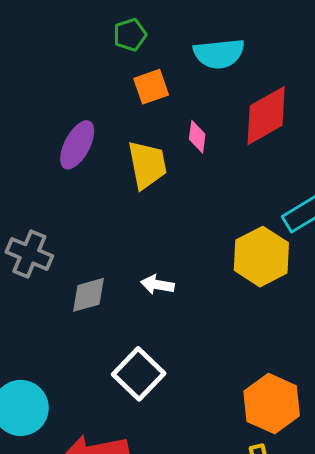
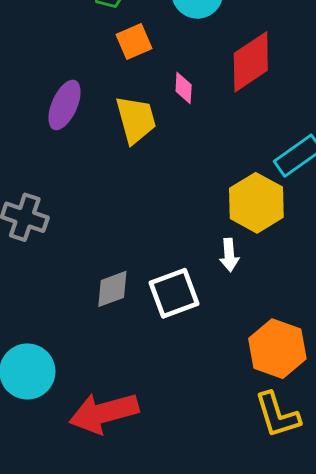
white arrow: (157, 285) -> (229, 255), moved, turned -100
gray diamond: (88, 295) -> (112, 289), moved
white square: (139, 374) -> (174, 293), moved, turned 30

